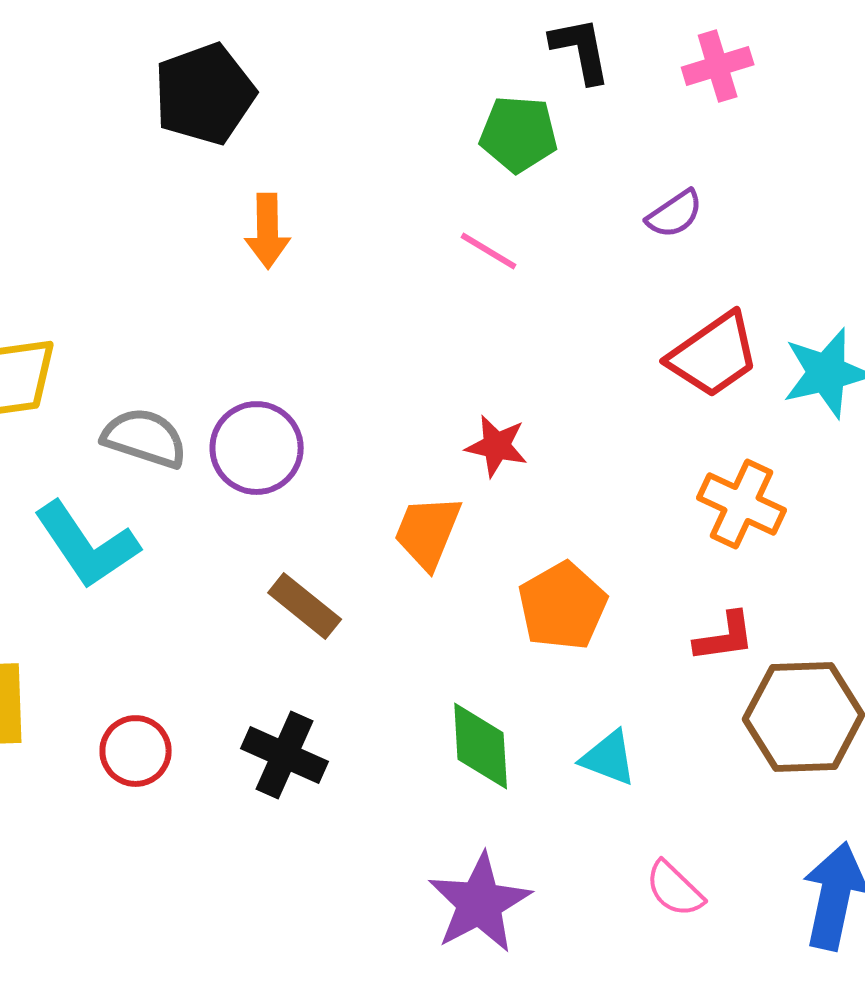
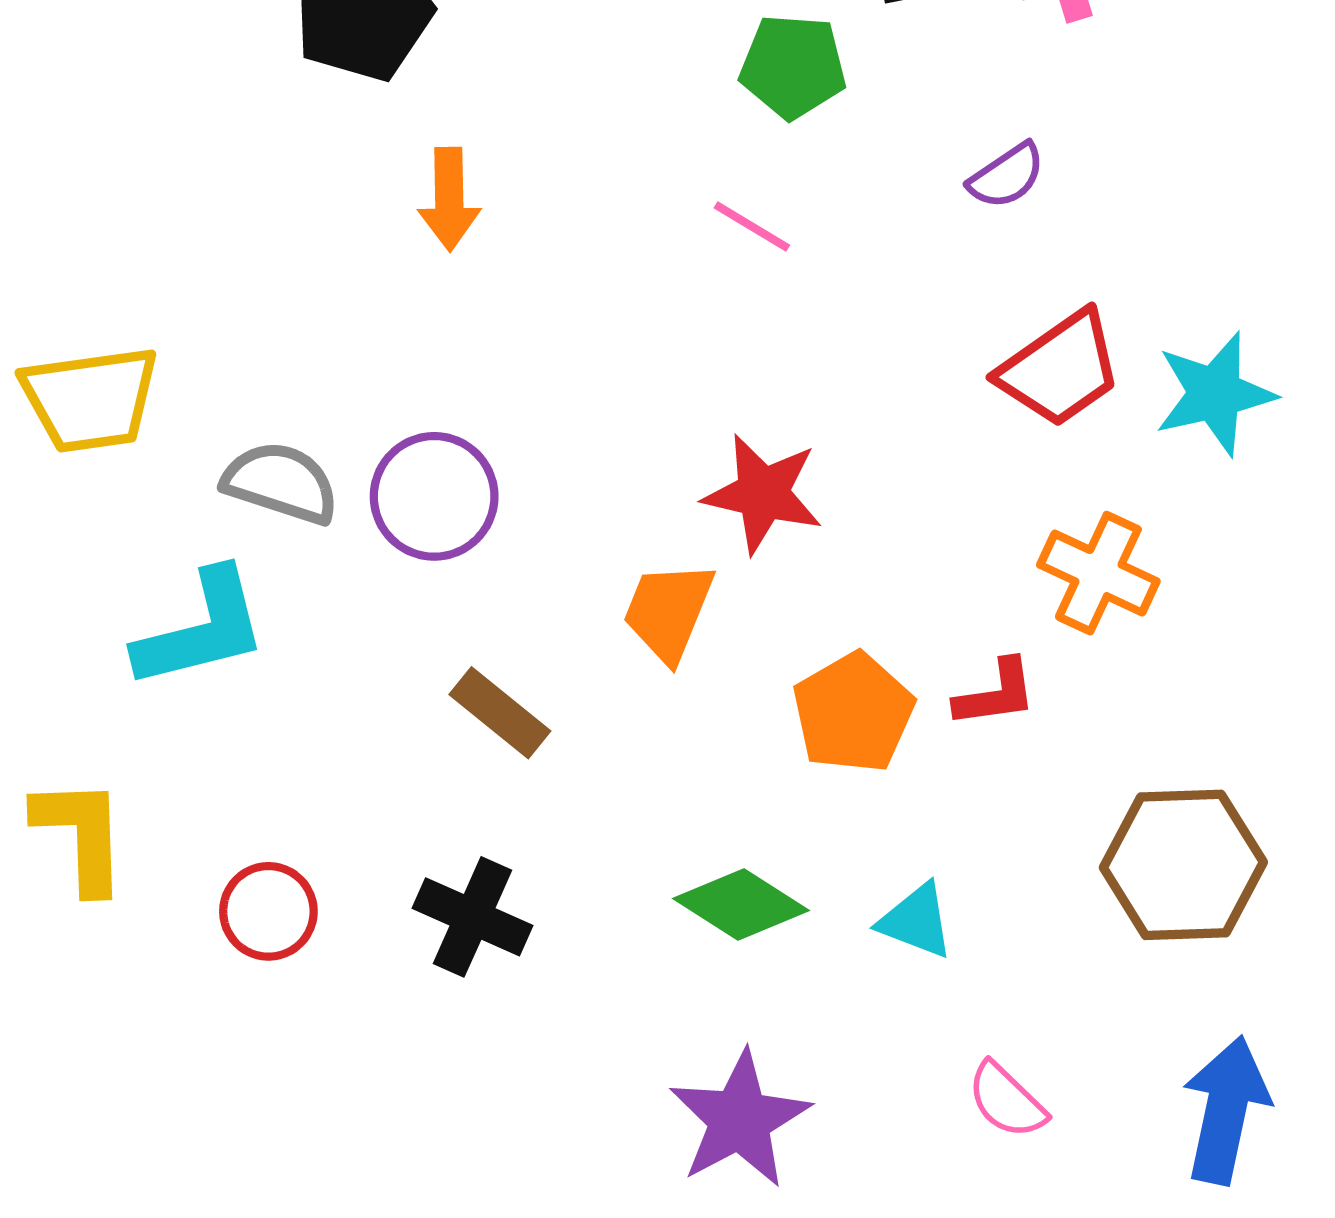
red star: (497, 446) -> (763, 494), size x1.4
cyan L-shape: (87, 545) -> (201, 629), turned -70
red L-shape: (725, 637) -> (996, 694), moved
green diamond: (481, 746) -> (741, 905), turned -54

